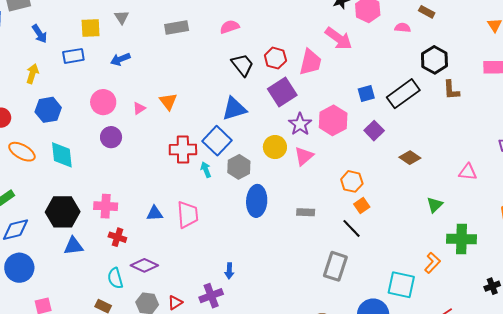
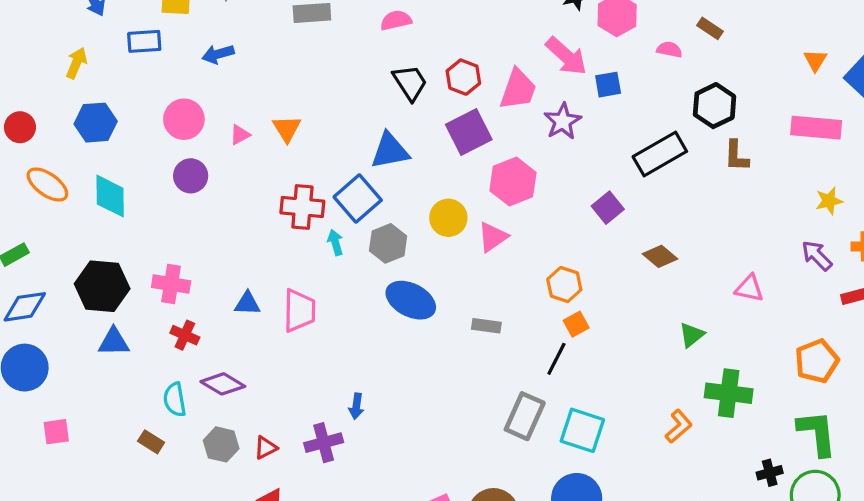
blue square: (366, 93) -> (608, 85), moved
pink hexagon: (333, 120) -> (513, 182), moved
purple star: (300, 124) -> (563, 121), moved
blue ellipse: (257, 201) -> (411, 300), turned -72
black line: (352, 228) -> (556, 359), turned 65
cyan square: (401, 285) -> (582, 430), moved

